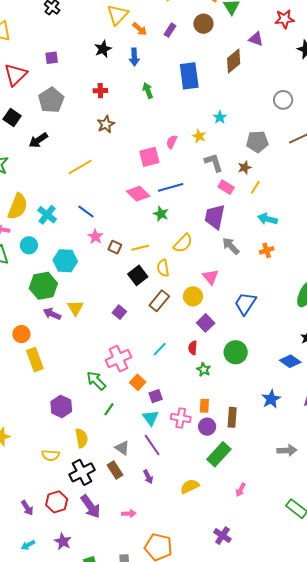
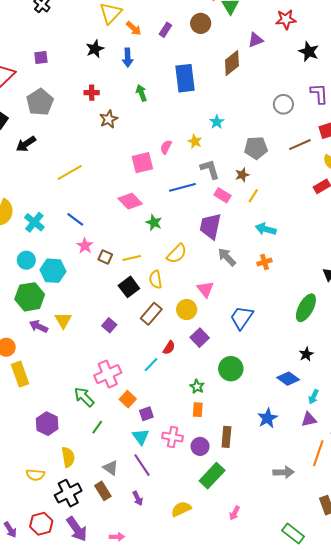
purple triangle: (256, 39) -> (256, 40), turned -42
brown star: (106, 124) -> (109, 119), moved
blue line: (171, 187) -> (182, 187), moved
cyan circle: (29, 245) -> (26, 260), moved
red semicircle: (193, 348) -> (169, 348), moved, turned -152
orange rectangle: (204, 406) -> (198, 410), moved

